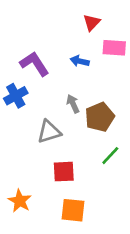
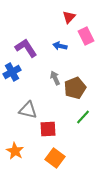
pink rectangle: (114, 48) -> (86, 36), turned 60
gray triangle: (49, 132) -> (28, 110), moved, turned 30
orange square: (73, 210) -> (55, 158), turned 30

